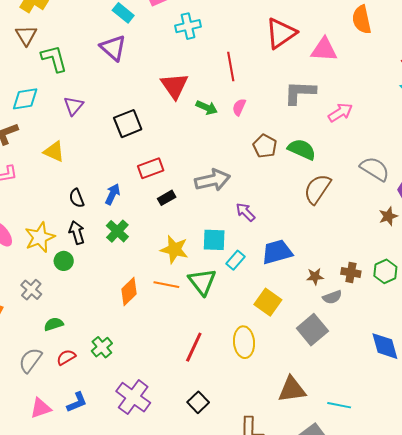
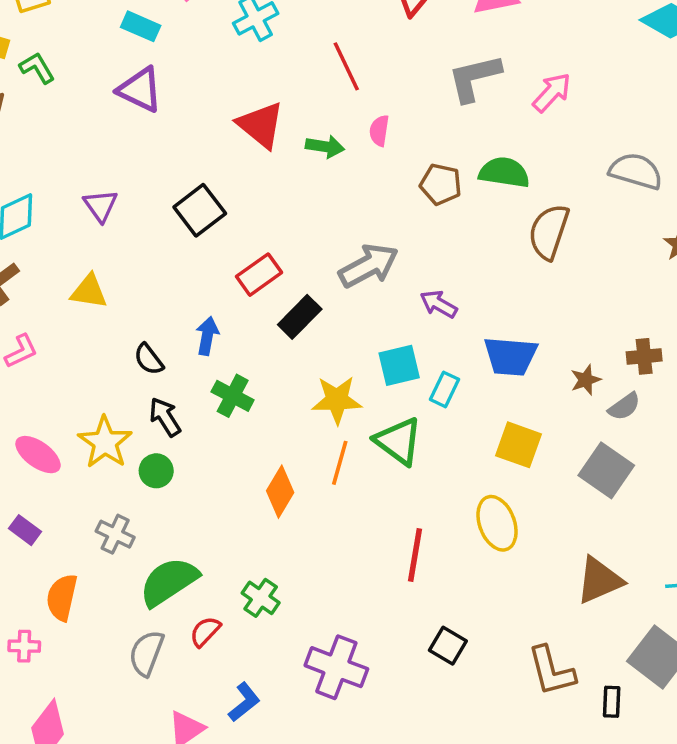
green L-shape: (54, 59) -> (37, 68), moved, size x0.7
black rectangle: (167, 198) -> (300, 317), size x1.4
blue trapezoid: (277, 252) -> (510, 356), turned -144
orange line: (166, 285) -> (340, 463), turned -70
green semicircle: (54, 324) -> (169, 582), size x1.8

